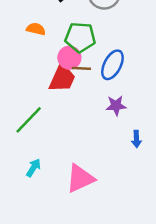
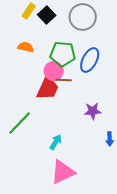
blue ellipse: (112, 65) -> (90, 60), moved
cyan arrow: (34, 168) -> (56, 142), moved

